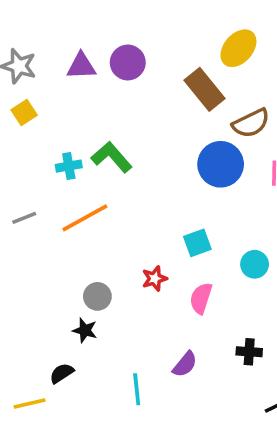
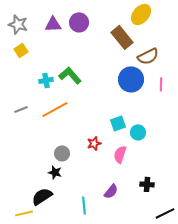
cyan circle: (255, 264) -> (138, 132), moved
black semicircle: (62, 373) -> (42, 196), size x1.5

